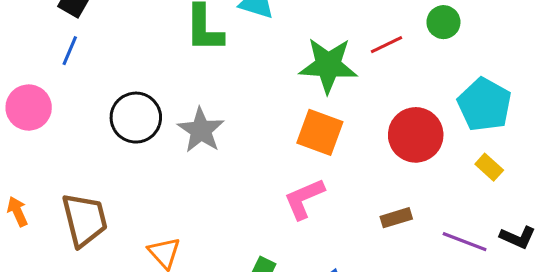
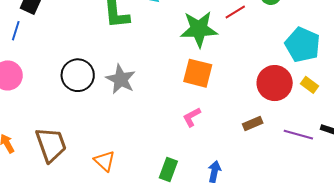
blue line: (70, 51) -> (16, 31), moved
red circle: (416, 135) -> (275, 83), moved
pink L-shape: (304, 199) -> (192, 117), size x0.7

